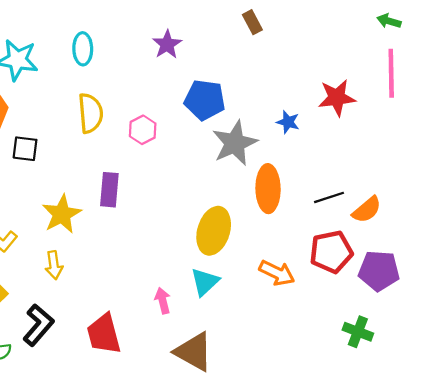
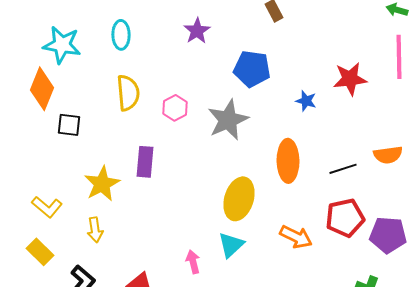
blue pentagon: (205, 100) -> (252, 69), moved
gray star: (235, 143) -> (228, 120), moved
orange semicircle: (367, 210) -> (388, 155), moved, turned 32

